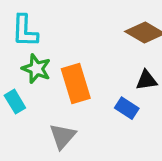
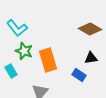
cyan L-shape: (25, 31) -> (17, 28), turned -40

